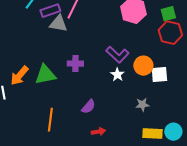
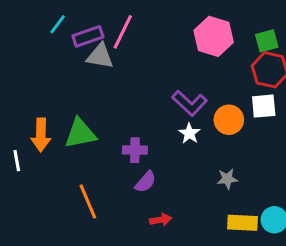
purple cross: (75, 64) -> (135, 150), moved
white square: (159, 75) -> (264, 106), moved
orange arrow: (19, 76) -> (41, 135), turned -40
orange line: (50, 120) -> (88, 202), turned -30

